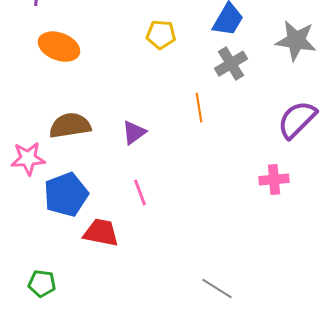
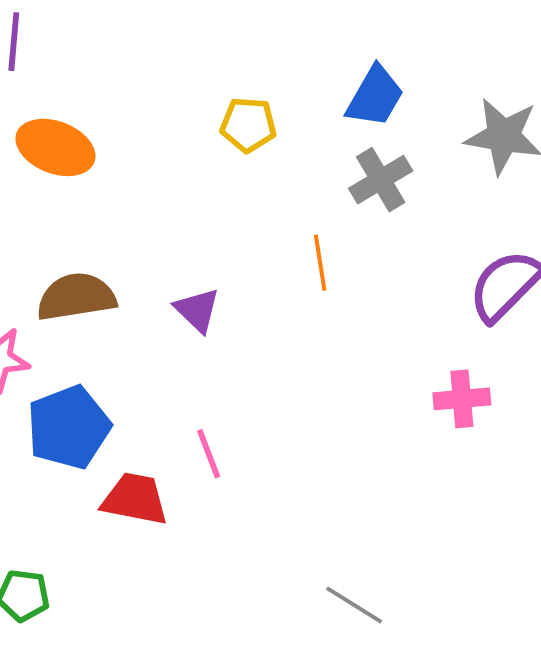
purple triangle: (134, 133) -> (197, 310), turned -40
pink line: (140, 193) -> (209, 454), moved

